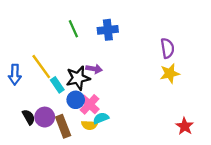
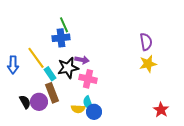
blue cross: (108, 30) -> (61, 38), moved
blue circle: (76, 100) -> (94, 112), moved
pink cross: (89, 104) -> (88, 79), moved, turned -30
cyan semicircle: (101, 118) -> (88, 103), turned -88
brown rectangle: (63, 126) -> (52, 93), moved

